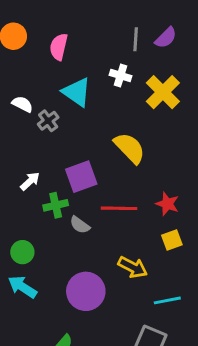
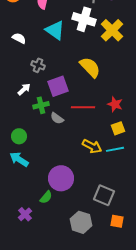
white cross: (121, 75) -> (84, 19), size x1.6
gray cross: (48, 121) -> (38, 65), moved, turned -32
purple circle: (86, 291) -> (61, 178), moved
cyan line: (167, 300) -> (115, 149), moved

